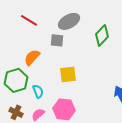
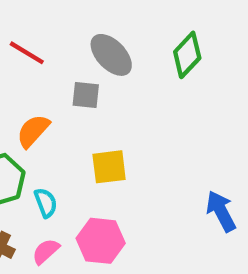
gray ellipse: (69, 21) -> (111, 55), turned 75
green diamond: (102, 35) -> (187, 55), moved

